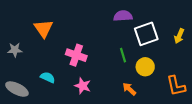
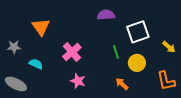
purple semicircle: (123, 16) -> (106, 15), moved
yellow arrow: (179, 36) -> (169, 47), moved, turned -72
pink cross: (76, 55) -> (72, 52), turned 30
cyan semicircle: (48, 77) -> (36, 64), moved

